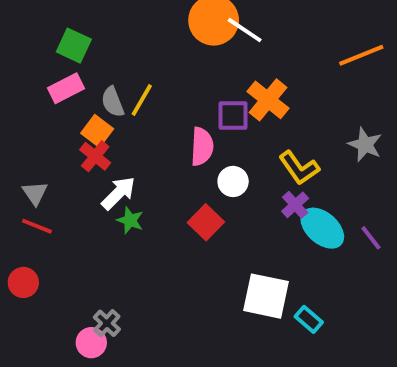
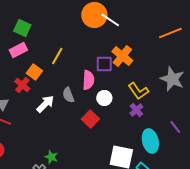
gray semicircle: (113, 102) -> (68, 95), moved
gray star: (365, 145) -> (172, 79), size x1.4
red cross: (95, 156) -> (22, 85), moved
green star: (130, 220) -> (51, 157), moved
cyan ellipse: (322, 228) -> (150, 141), moved, turned 35

